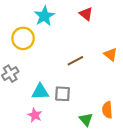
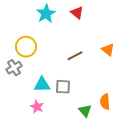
red triangle: (86, 14) -> (77, 13), moved
yellow circle: (23, 38) -> (26, 47), moved

